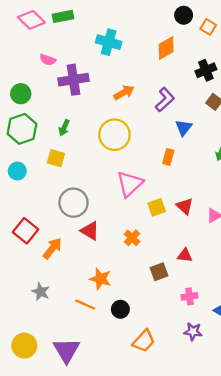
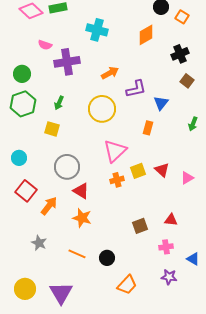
purple L-shape: (165, 100) -> (136, 89), moved, turned 30
cyan circle: (17, 171) -> (19, 158), moved
orange cross: (132, 238) -> (117, 180), moved, turned 32
red triangle: (185, 255) -> (171, 220), moved
orange star: (100, 279) -> (82, 218), moved

